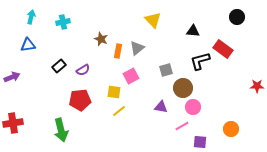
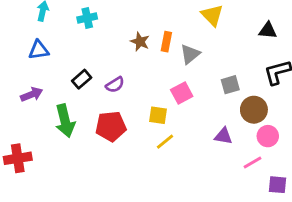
orange rectangle: (118, 51) -> (166, 42), moved
purple arrow: (12, 77) -> (32, 94), moved
green arrow: (61, 130) -> (65, 121), moved

